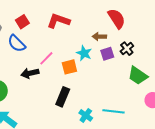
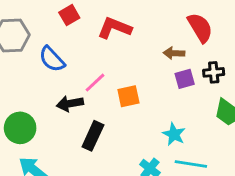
red square: (22, 22) -> (69, 15), moved
black cross: (127, 49) -> (214, 72), turned 32
cyan star: (84, 53) -> (174, 134), moved
black rectangle: (63, 97) -> (93, 136), moved

